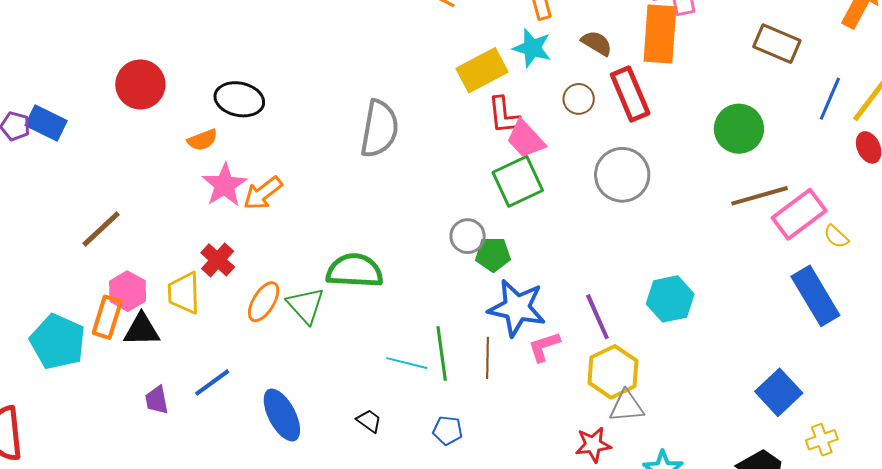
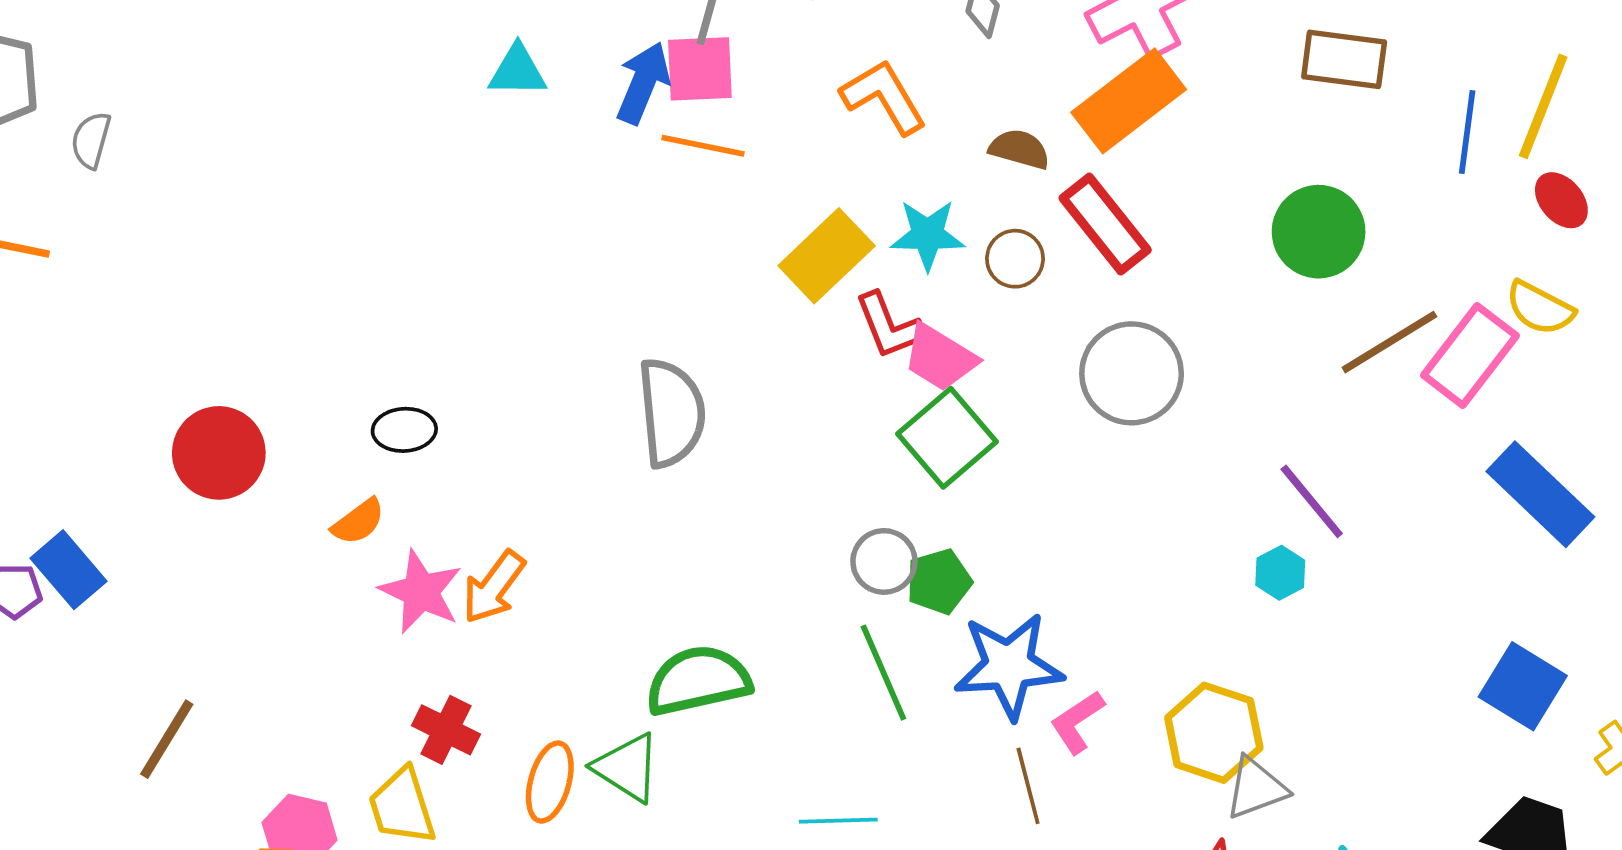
orange rectangle: (660, 34) -> (1129, 101), turned 64
cyan star: (532, 48) -> (928, 235), moved
black ellipse: (239, 99) -> (404, 430), size x0.7
blue rectangle: (46, 123) -> (68, 570), turned 39
brown line: (101, 229) -> (167, 739), moved
yellow semicircle: (836, 236) -> (1540, 308), moved, size x1.4
cyan hexagon: (670, 299) -> (1280, 573), size x0.6
purple line: (597, 317) -> (1312, 501), moved
green line: (442, 354) -> (883, 673), moved
brown line: (488, 358) -> (1028, 786), moved

